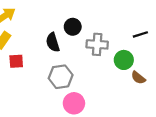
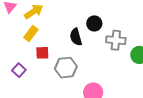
gray hexagon: (61, 77) -> (66, 68), moved

